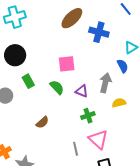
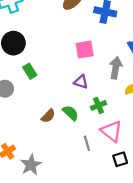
pink square: (67, 64) -> (85, 50), moved
green semicircle: (57, 87) -> (71, 113), moved
purple triangle: (82, 91) -> (81, 82), moved

